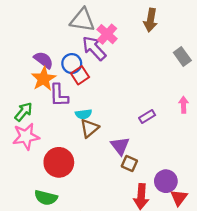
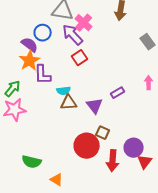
blue circle: (72, 64) -> (43, 33), moved
red square: (80, 75) -> (80, 58), moved
brown triangle: (89, 128) -> (69, 103), turned 36
purple triangle: (120, 146) -> (95, 106), moved
red circle: (59, 162) -> (87, 146), moved

